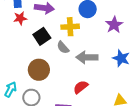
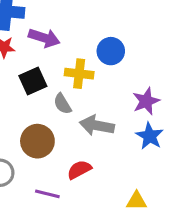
purple star: (114, 25) -> (146, 101), moved
brown circle: (39, 70) -> (37, 141), moved

